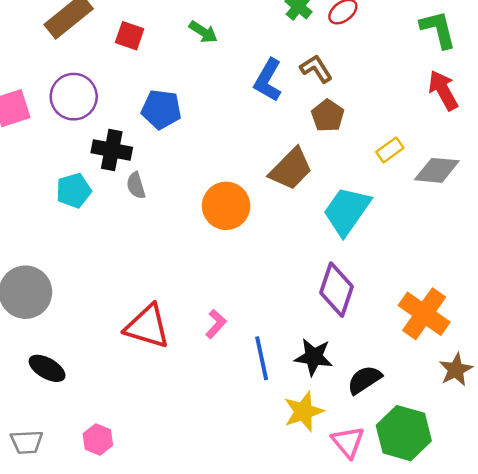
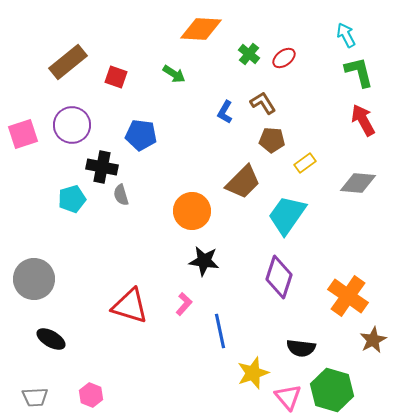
blue L-shape: (268, 80) -> (225, 112), size x0.7
brown pentagon: (328, 116) -> (272, 140), turned -30
yellow rectangle: (390, 150) -> (305, 163), moved
black star: (314, 357) -> (204, 261), moved
black semicircle: (364, 380) -> (301, 348), turned -140

